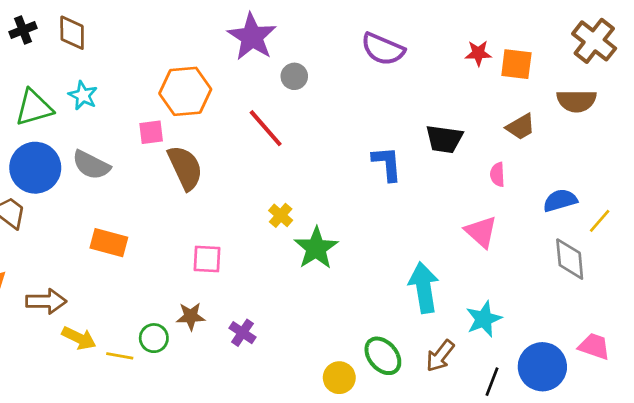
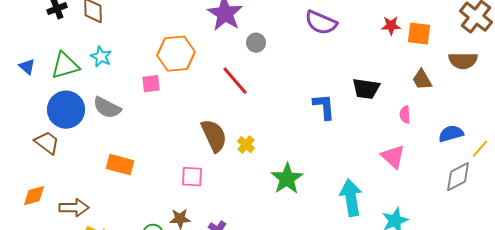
brown trapezoid: (521, 127) -> (422, 80), turned 90
brown semicircle: (185, 168) -> (214, 136), moved
green star: (316, 248) -> (287, 179), moved
gray diamond: (570, 259) -> (458, 177), turned 68

